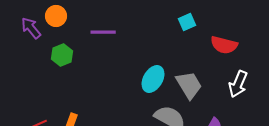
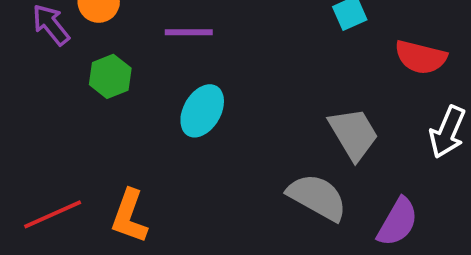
cyan ellipse: (153, 79) -> (202, 111), moved

